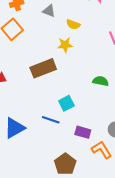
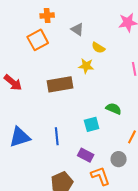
cyan square: (66, 103) -> (92, 124), moved
blue line: (51, 120) -> (57, 136), turned 54

